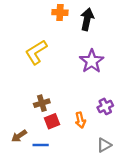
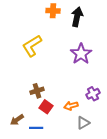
orange arrow: (80, 120) -> (71, 106), turned 88
red square: (52, 121) -> (46, 107), turned -32
gray triangle: (104, 145) -> (83, 123), moved

